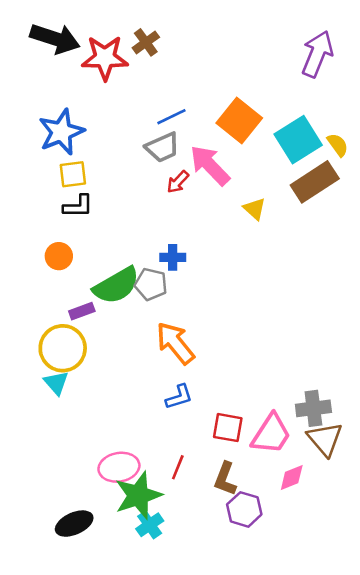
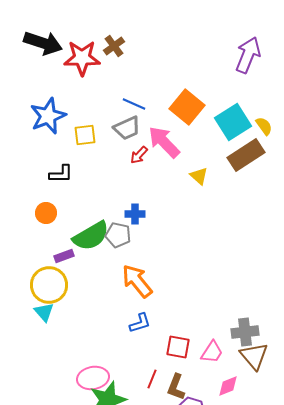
blue line: (171, 117) -> (134, 104), turned 50
yellow square: (73, 174) -> (85, 135), moved
pink trapezoid: (271, 434) -> (212, 352), size x0.7
red line: (178, 467) -> (152, 379), moved

